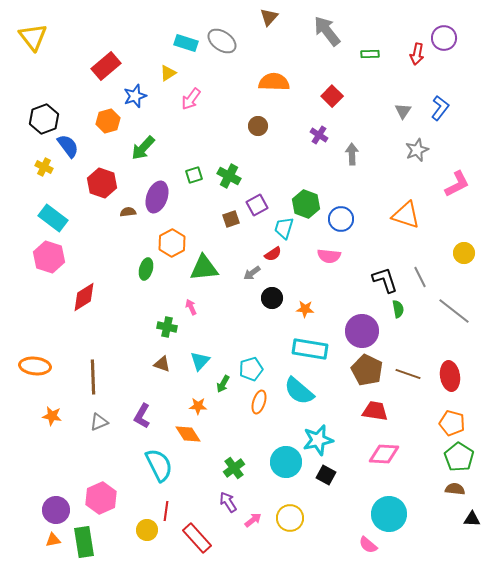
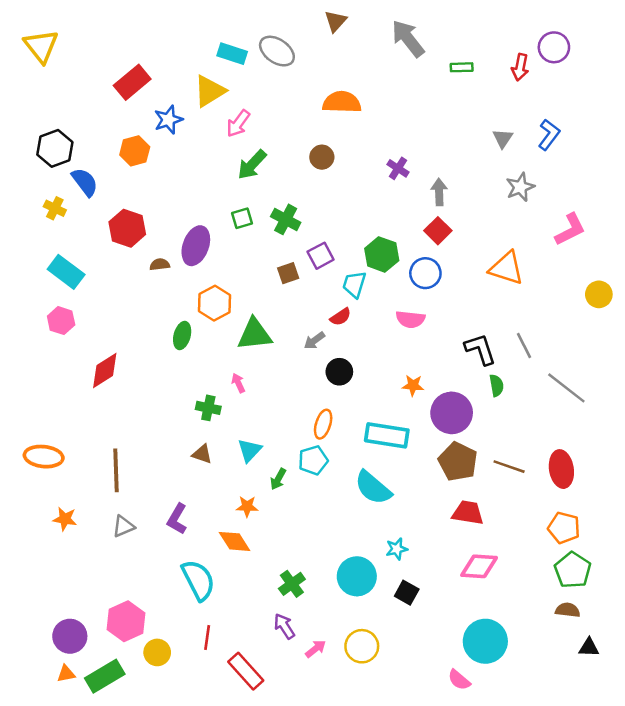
yellow triangle: (168, 73) -> (210, 91), size x1.6
red square: (332, 96) -> (438, 231), moved
green arrow: (143, 148) -> (252, 165), moved
yellow circle: (464, 253) -> (599, 294), moved
pink hexagon: (49, 257) -> (61, 321), size x0.7
orange star: (305, 309) -> (413, 385), moved
orange ellipse: (259, 402) -> (323, 424), moved
cyan star: (318, 440) -> (397, 549), size x0.6
yellow circle: (147, 530) -> (157, 652), moved
green rectangle: (84, 542) -> (105, 676), turned 68

